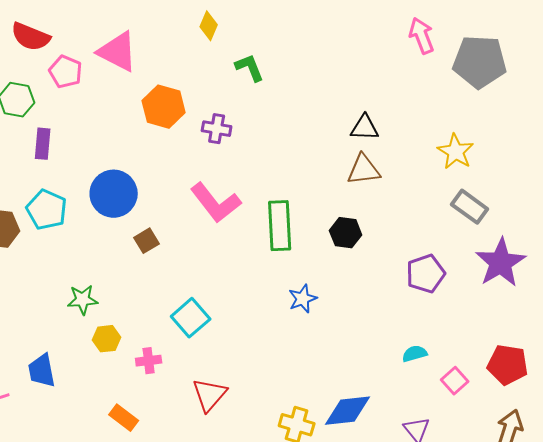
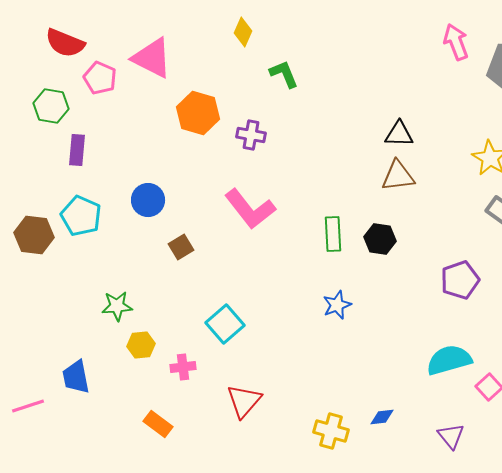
blue circle: (114, 194) -> (148, 200), size x0.7
green rectangle: (280, 226) -> (333, 234), moved, size x0.7
cyan semicircle: (415, 354) -> (449, 360), size x1.8
blue diamond: (348, 411) -> (382, 417), size x0.5

